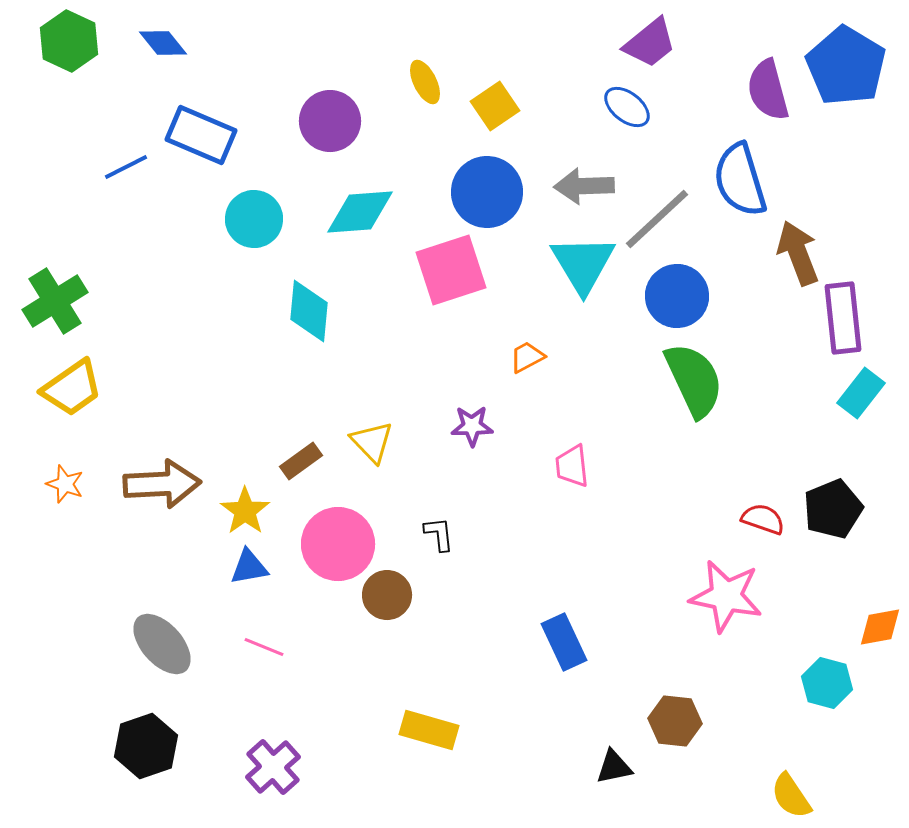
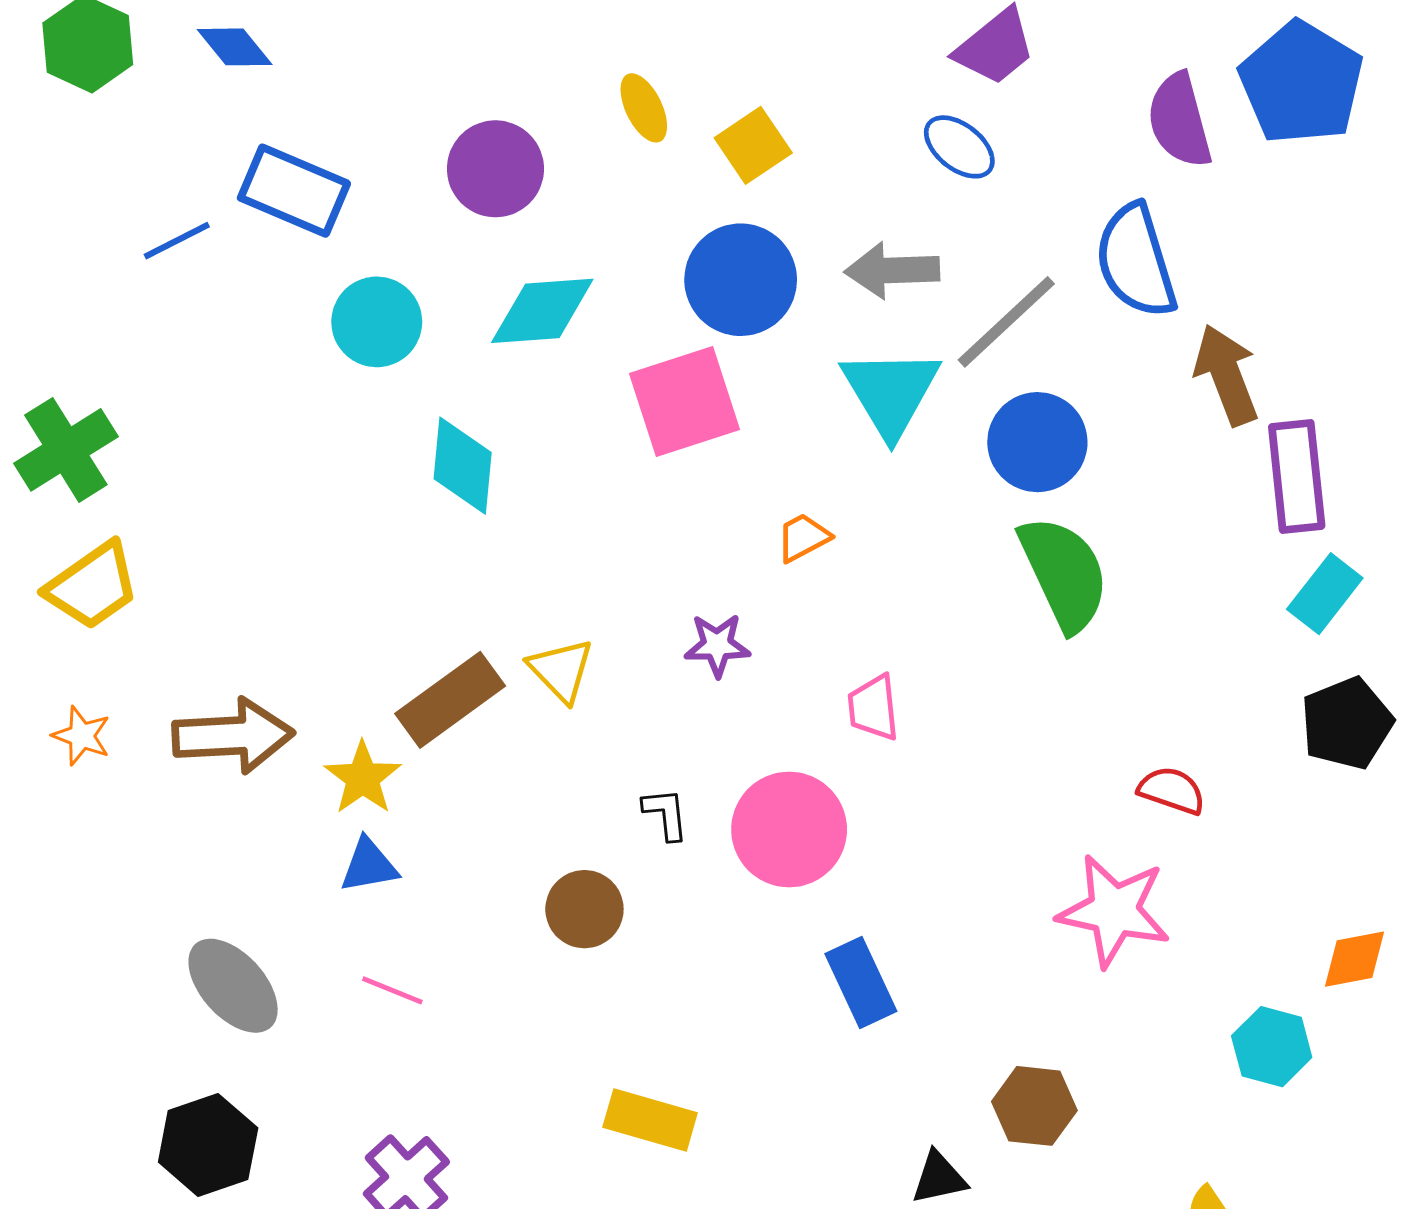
brown rectangle: (301, 461) -> (450, 700), size x1.6
black pentagon: (833, 509) -> (1347, 723), moved
pink circle: (338, 544) -> (789, 829), moved

